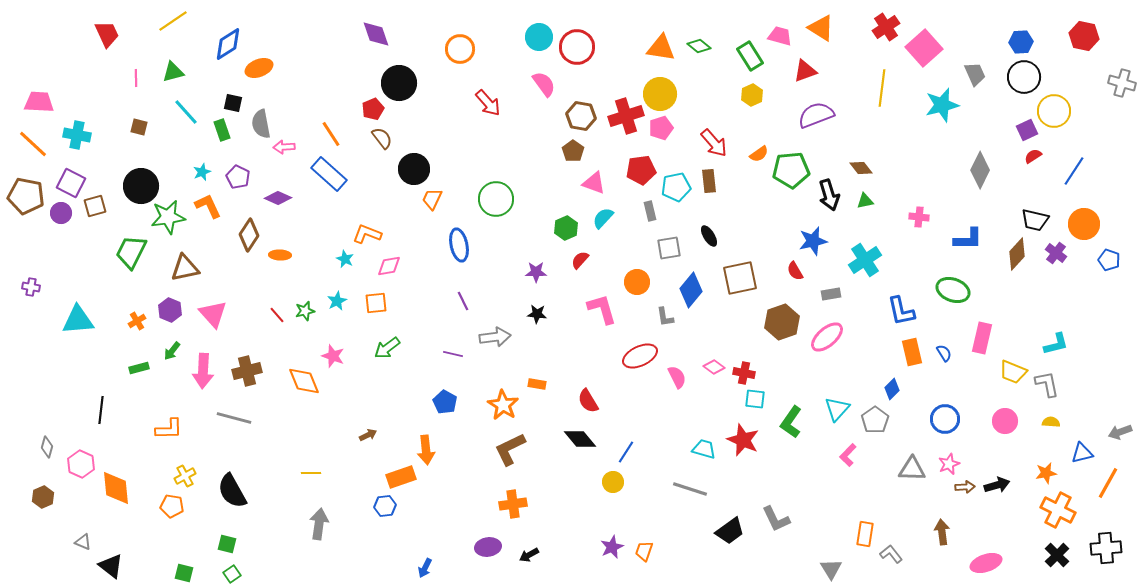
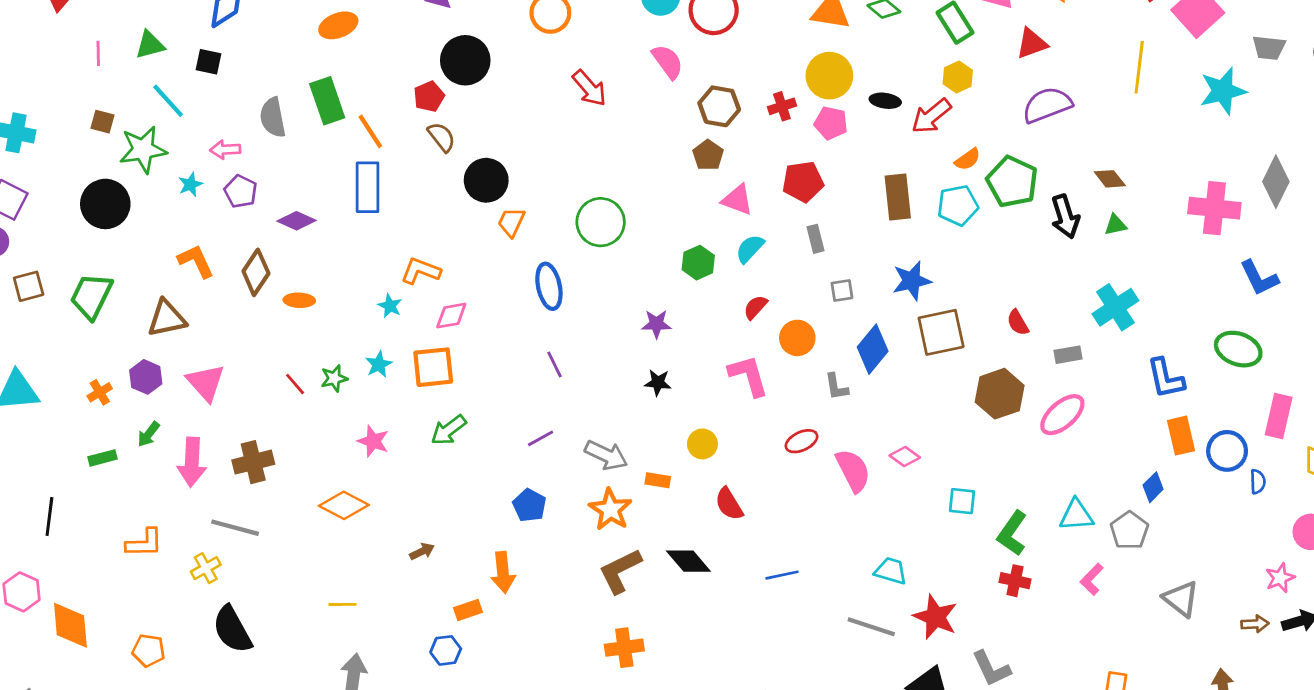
orange ellipse: (259, 68) -> (338, 25), moved
gray trapezoid: (975, 74) -> (1269, 48), turned 120
black square: (233, 103) -> (209, 62), moved
red cross: (626, 116) -> (782, 106), size x0.6
pink pentagon: (661, 128) -> (831, 123), turned 30
green rectangle: (222, 130) -> (327, 101), moved, size x1.5
red arrow: (714, 143) -> (931, 116), moved, turned 92
pink arrow: (284, 147) -> (225, 150), moved
green pentagon: (791, 170) -> (1012, 182), turned 30
blue rectangle: (329, 174) -> (368, 187), turned 48
brown rectangle: (709, 181) -> (898, 197), size x1.4
cyan pentagon: (676, 187) -> (958, 205), moved
brown square: (95, 206) -> (29, 286), moved
orange L-shape: (208, 206) -> (196, 261), moved
green star: (168, 217) -> (143, 150), moved
pink cross: (919, 217) -> (1214, 208), moved, size x1.8
black ellipse: (709, 236) -> (885, 101), moved, turned -50
blue L-shape: (968, 239) -> (1259, 278), turned 64
blue star: (813, 241) -> (912, 281), moved
gray square: (669, 248) -> (842, 290), size x0.7
red semicircle: (580, 260) -> (755, 307), moved
orange square: (376, 303) -> (433, 367), size x1.4
gray arrow: (495, 337) -> (606, 455), moved, turned 32
blue semicircle: (944, 353) -> (1258, 482), moved, turned 30
purple line: (453, 354) -> (541, 438), turned -42
red ellipse: (640, 356) -> (802, 441), size x0.7
red cross: (744, 373) -> (1015, 581), moved
pink semicircle: (677, 377) -> (853, 470), size x1.4
orange diamond: (304, 381) -> (344, 505), moved, turned -40
cyan triangle: (837, 409) -> (1076, 515), turned 44
blue circle: (945, 419) -> (1227, 451), moved
black diamond: (580, 439) -> (688, 561), moved
red star: (743, 440) -> (935, 617), moved
blue line: (626, 452) -> (782, 575), turned 45
pink star: (949, 464) -> (1280, 578), moved
gray triangle: (912, 469) -> (1181, 599), turned 36
yellow cross: (185, 476) -> (206, 568), moved
orange rectangle: (401, 477) -> (468, 610), size x0.7
yellow circle: (613, 482) -> (702, 444), moved

